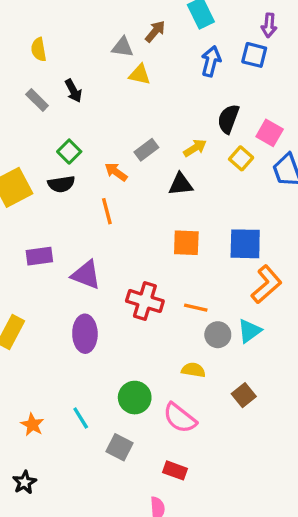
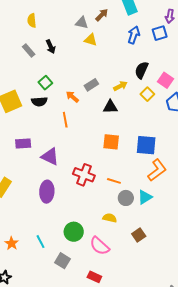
blue square: (254, 55) -> (160, 33), turned -35

